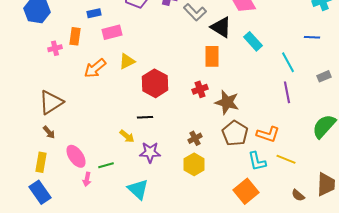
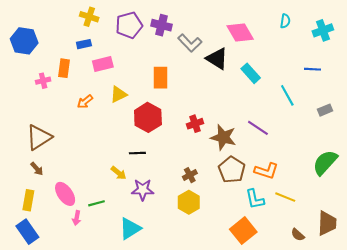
orange rectangle: (212, 56) -> (160, 78), moved
orange arrow: (95, 68) -> (85, 102), size x0.7
purple line: (287, 92) -> (258, 128), moved, turned -45
cyan triangle: (138, 189) -> (130, 228), turned 45

